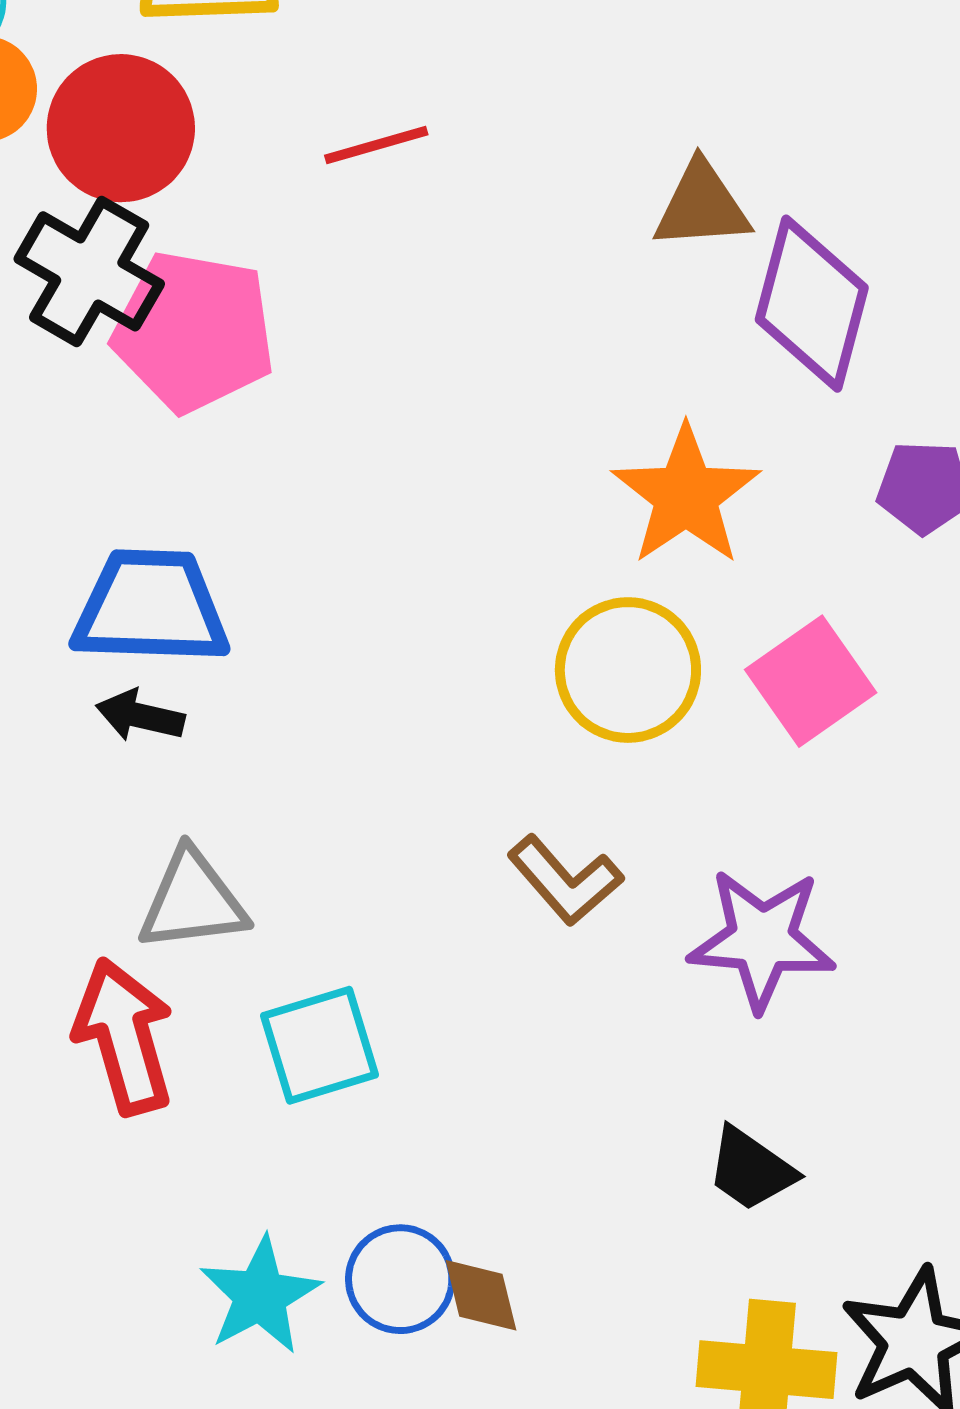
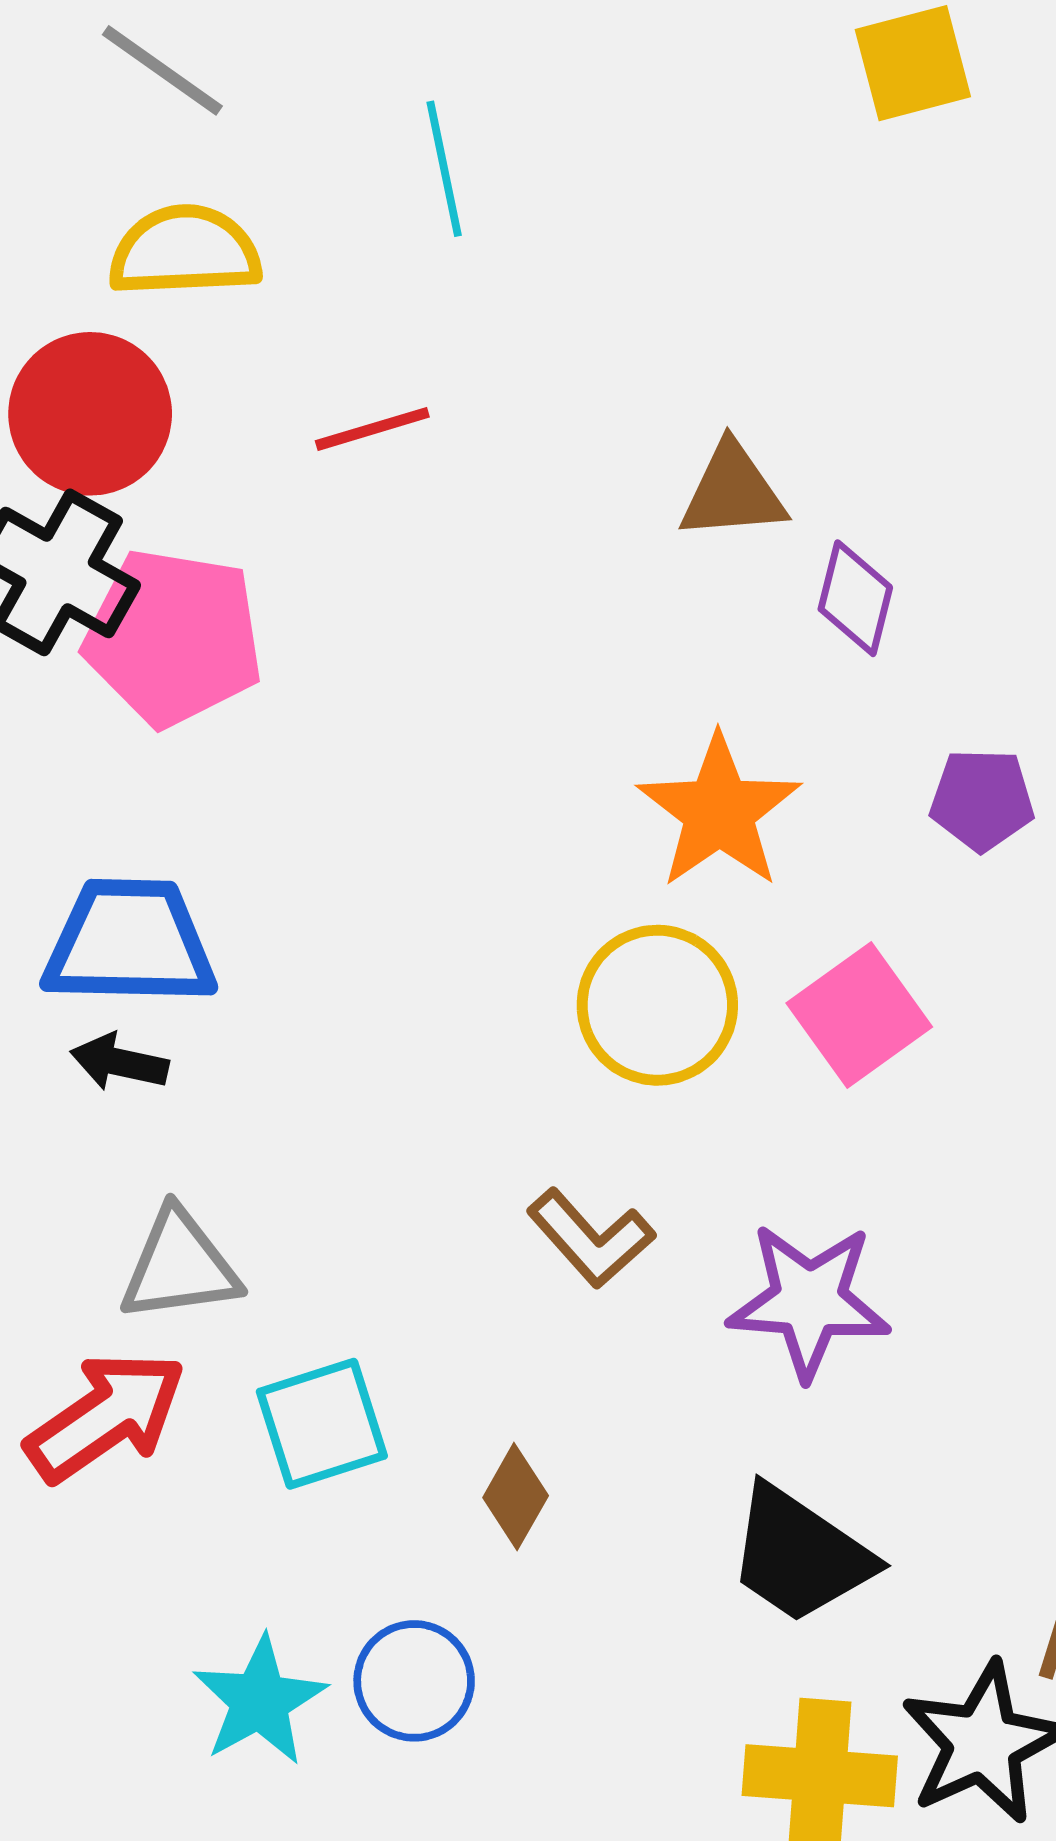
purple diamond: (812, 304) -> (855, 598), size x0.6
red arrow: (124, 1036) -> (106, 1416), turned 72
black trapezoid: (751, 1169) -> (800, 1555), size x1.5
brown diamond: (481, 1295) -> (516, 1497), moved, turned 44

